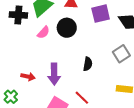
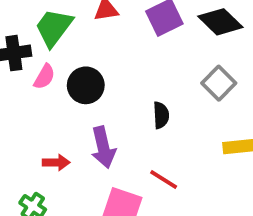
black circle: (67, 28) -> (86, 85), moved
pink semicircle: (43, 32) -> (44, 77), moved

